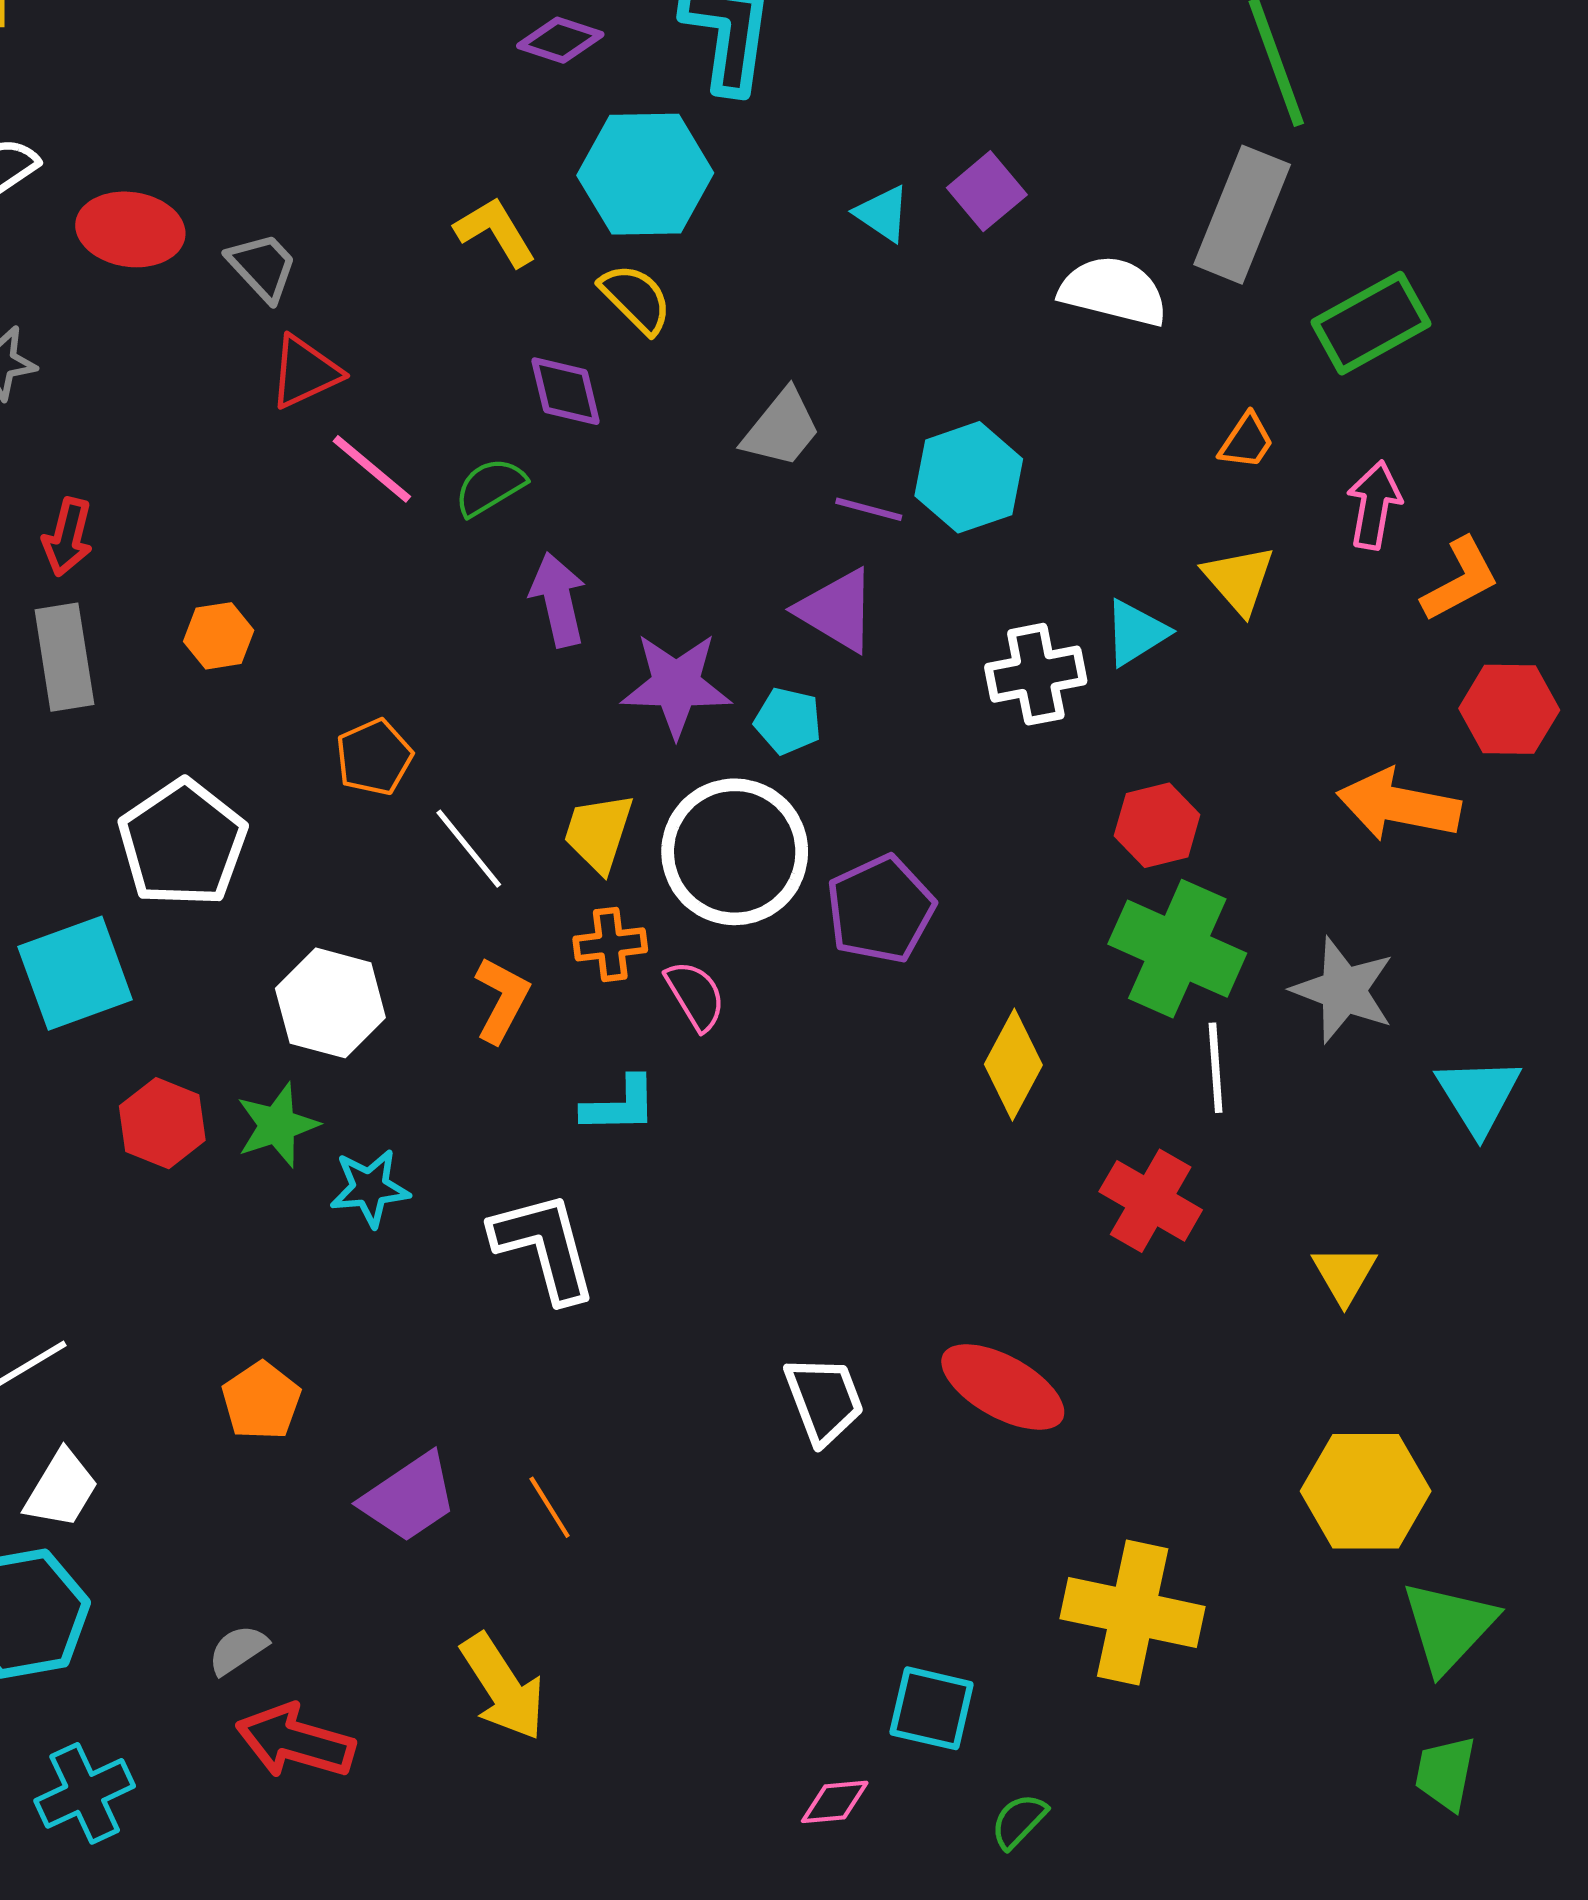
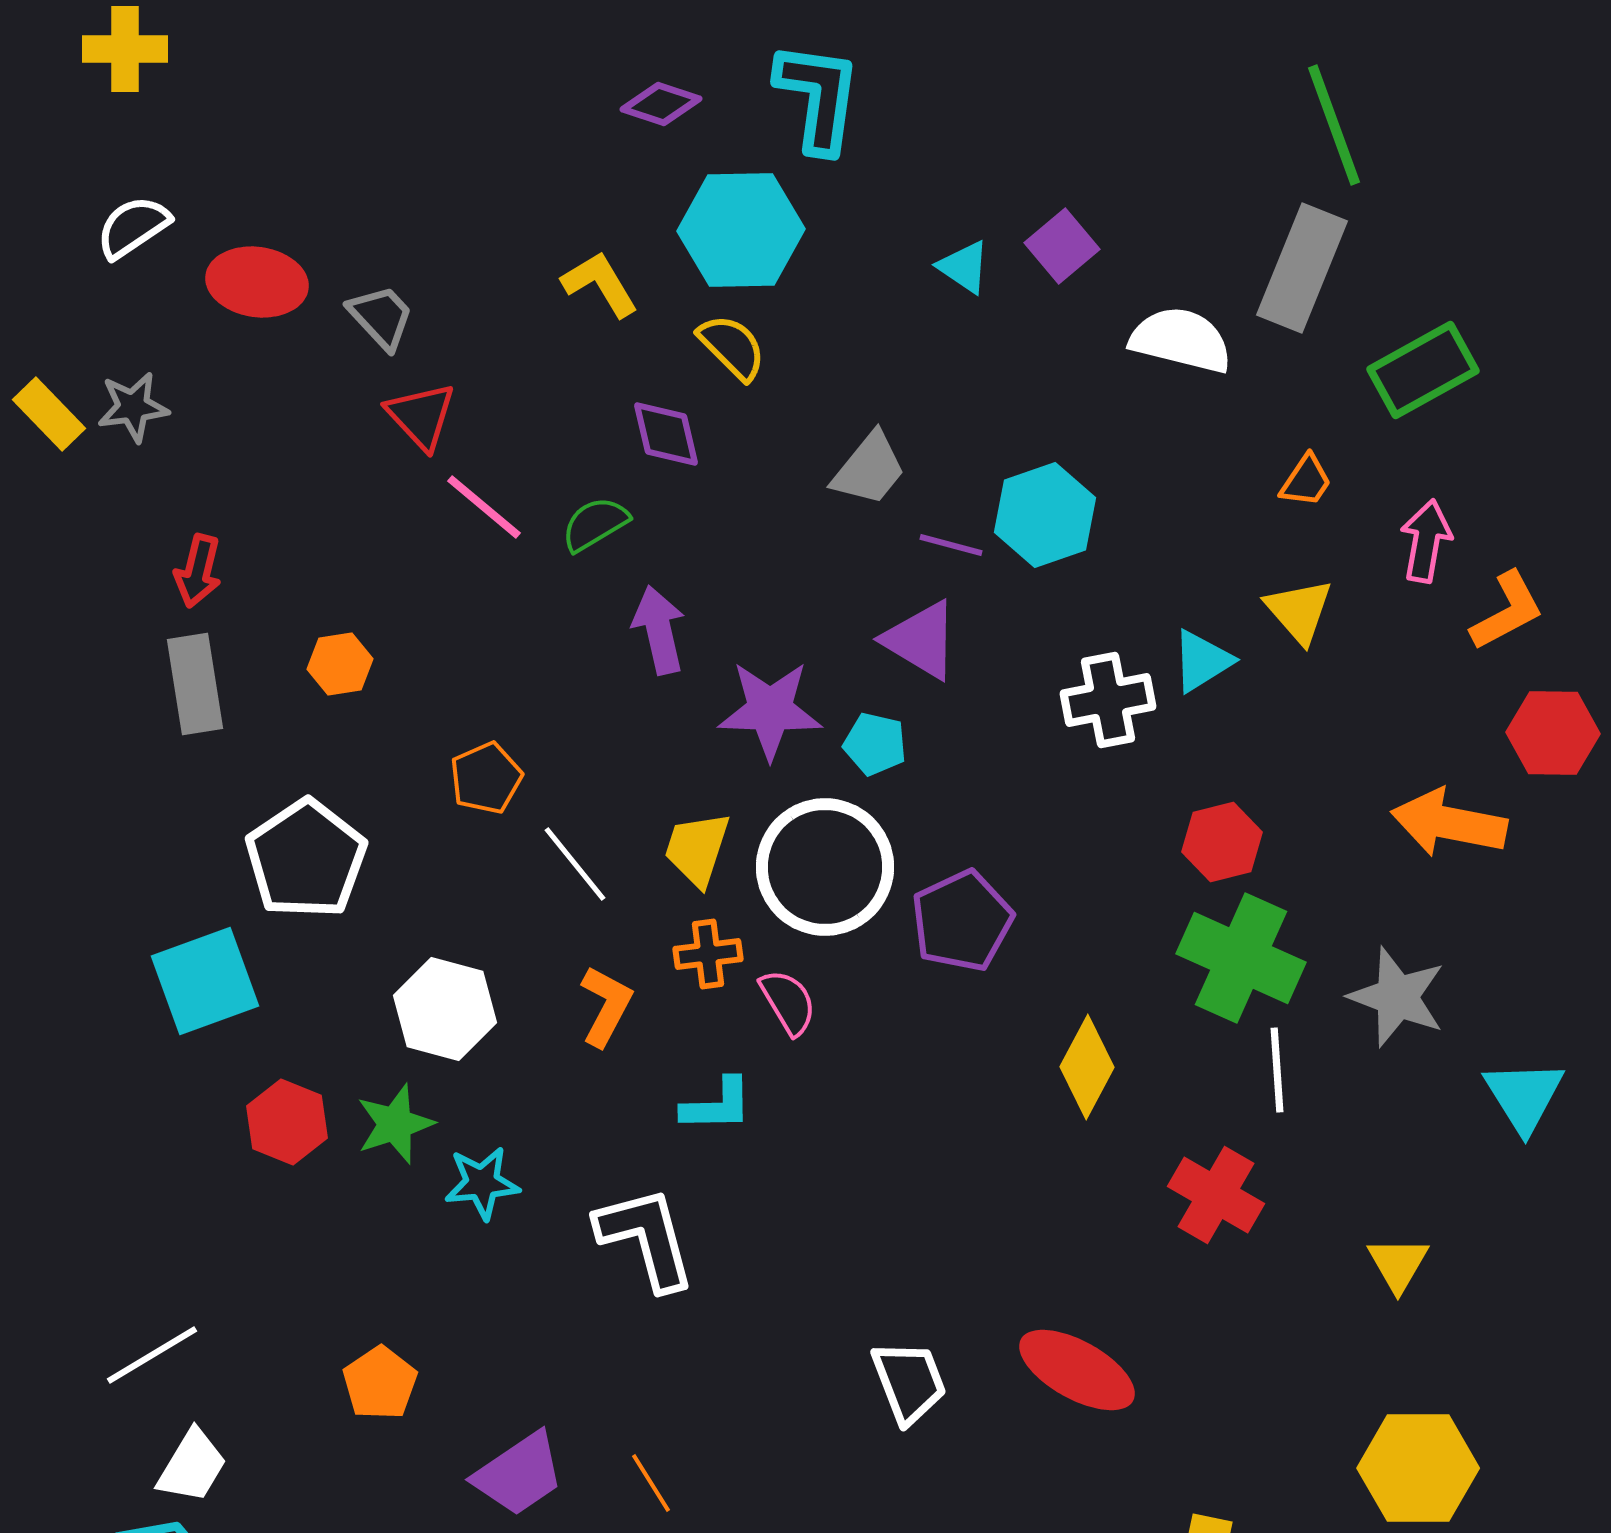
red triangle: (305, 372) -> (421, 416), turned -48

